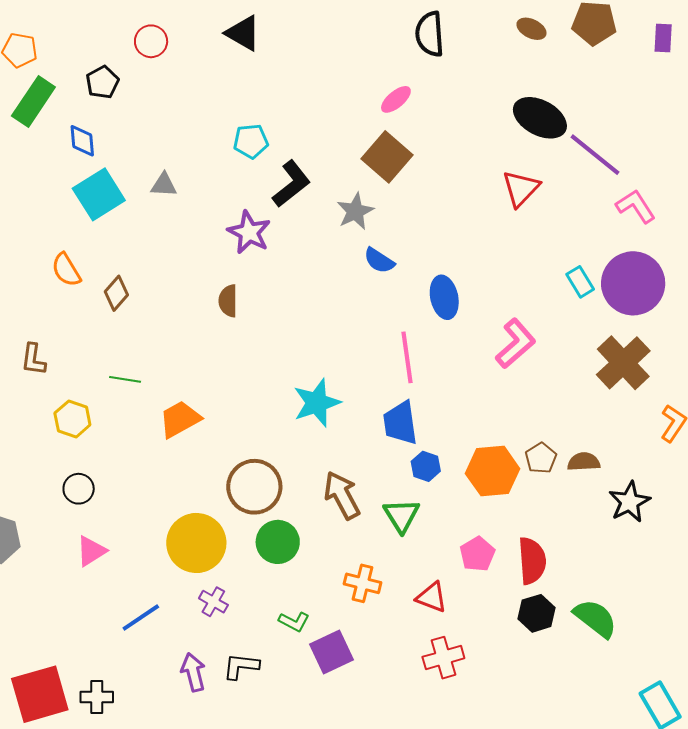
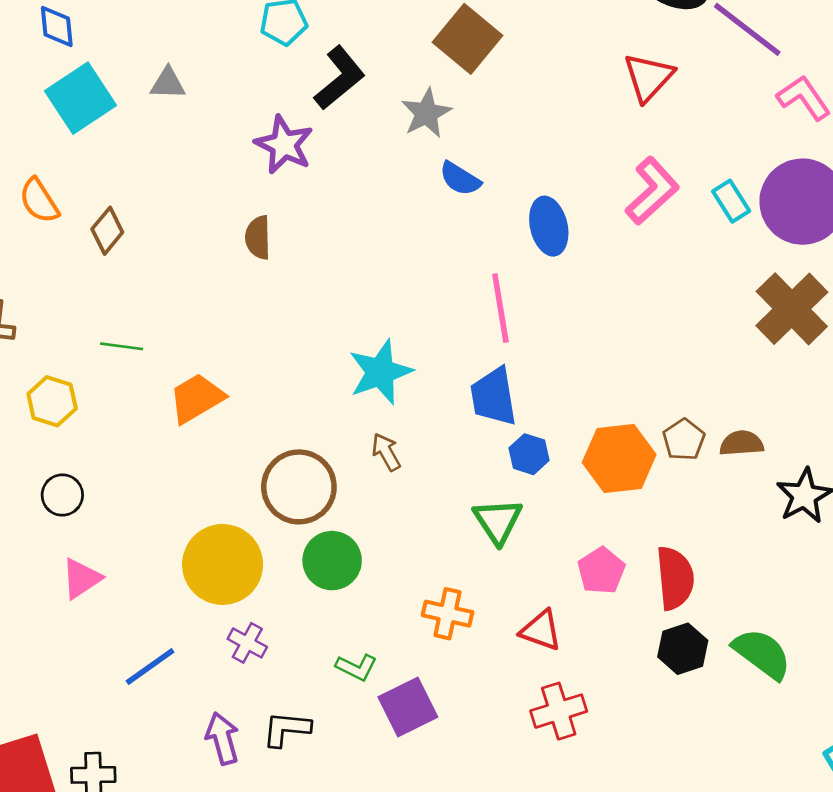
pink L-shape: (516, 344) -> (652, 191), moved
brown arrow: (342, 495) -> (386, 452), moved, size x0.6

